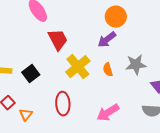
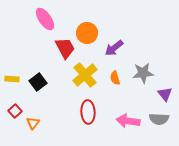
orange circle: (116, 17) -> (87, 33), moved
red ellipse: (63, 104) -> (88, 112), moved
pink arrow: (108, 113) -> (128, 121), moved, turned 40

